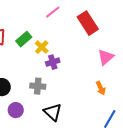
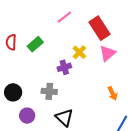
yellow cross: (42, 47) -> (79, 52), moved
pink triangle: (106, 57) -> (108, 53), moved

